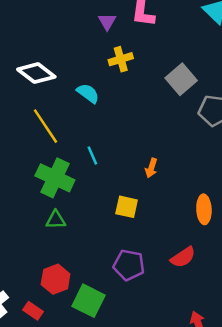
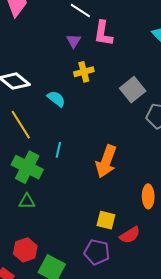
cyan line: (92, 156) -> (58, 150), turned 35
orange arrow: (151, 168) -> (106, 161), size x2.0
yellow square: (127, 207) -> (106, 220), moved
purple pentagon: (129, 265) -> (97, 252), moved

